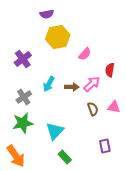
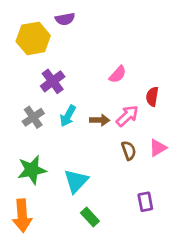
yellow hexagon: (58, 37) -> (33, 38), moved
purple cross: (23, 59) -> (53, 81), moved
gray cross: (24, 97) -> (33, 117), moved
pink triangle: (114, 107) -> (158, 148), turned -40
orange arrow: (16, 156) -> (22, 216), turned 30

